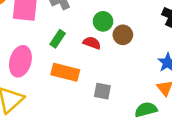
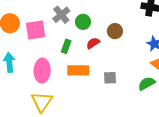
green circle: (103, 21) -> (83, 22), moved
red semicircle: (92, 43) -> (93, 43), turned -40

